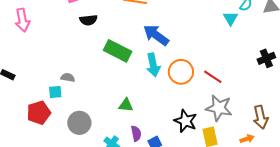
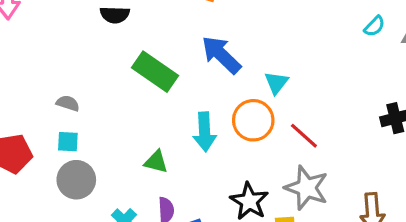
cyan triangle: (231, 18) -> (276, 83), moved
cyan arrow: (153, 65) -> (205, 132), moved
cyan square: (55, 92) -> (68, 142), moved

